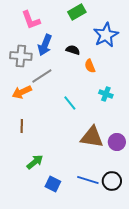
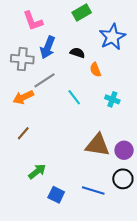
cyan line: (70, 103) -> (74, 97), moved
brown line: (22, 126) -> (23, 133), turned 40
black circle: (112, 181) -> (123, 179), moved

